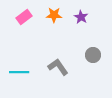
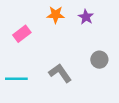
pink rectangle: (24, 17) -> (22, 34), moved

